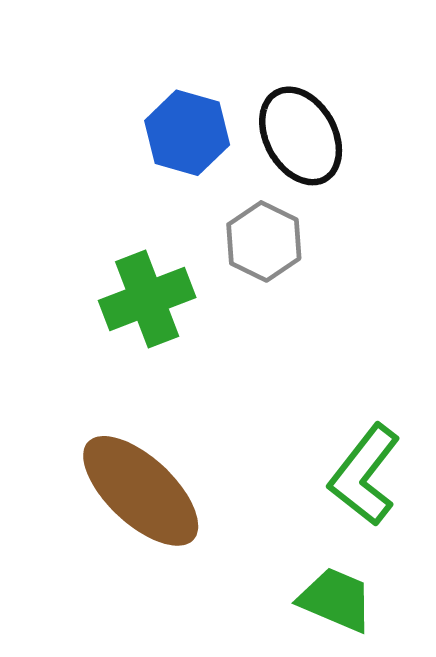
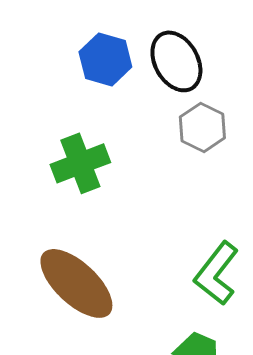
gray hexagon: (264, 241) -> (202, 127), moved

